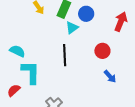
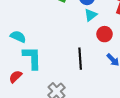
cyan triangle: (72, 28) -> (91, 15), moved
black line: (65, 55) -> (80, 59), moved

